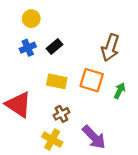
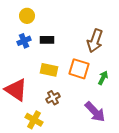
black rectangle: (54, 46) -> (47, 40), turned 40
purple arrow: (94, 137) -> (95, 112), moved
yellow cross: (52, 139) -> (34, 120), moved

